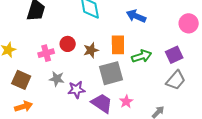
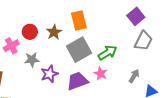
green arrow: (142, 56) -> (107, 53), moved
gray star: (57, 79) -> (32, 60), moved
purple trapezoid: (102, 103) -> (77, 81), turned -40

